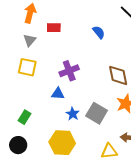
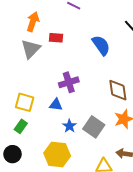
blue semicircle: (99, 32) -> (101, 45), size x1.5
gray triangle: (30, 40) -> (31, 49), size x1.5
yellow square: (27, 67) -> (25, 102), moved

